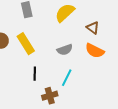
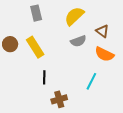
gray semicircle: (65, 50) -> (78, 41), moved
cyan line: (67, 78) -> (91, 81), moved

